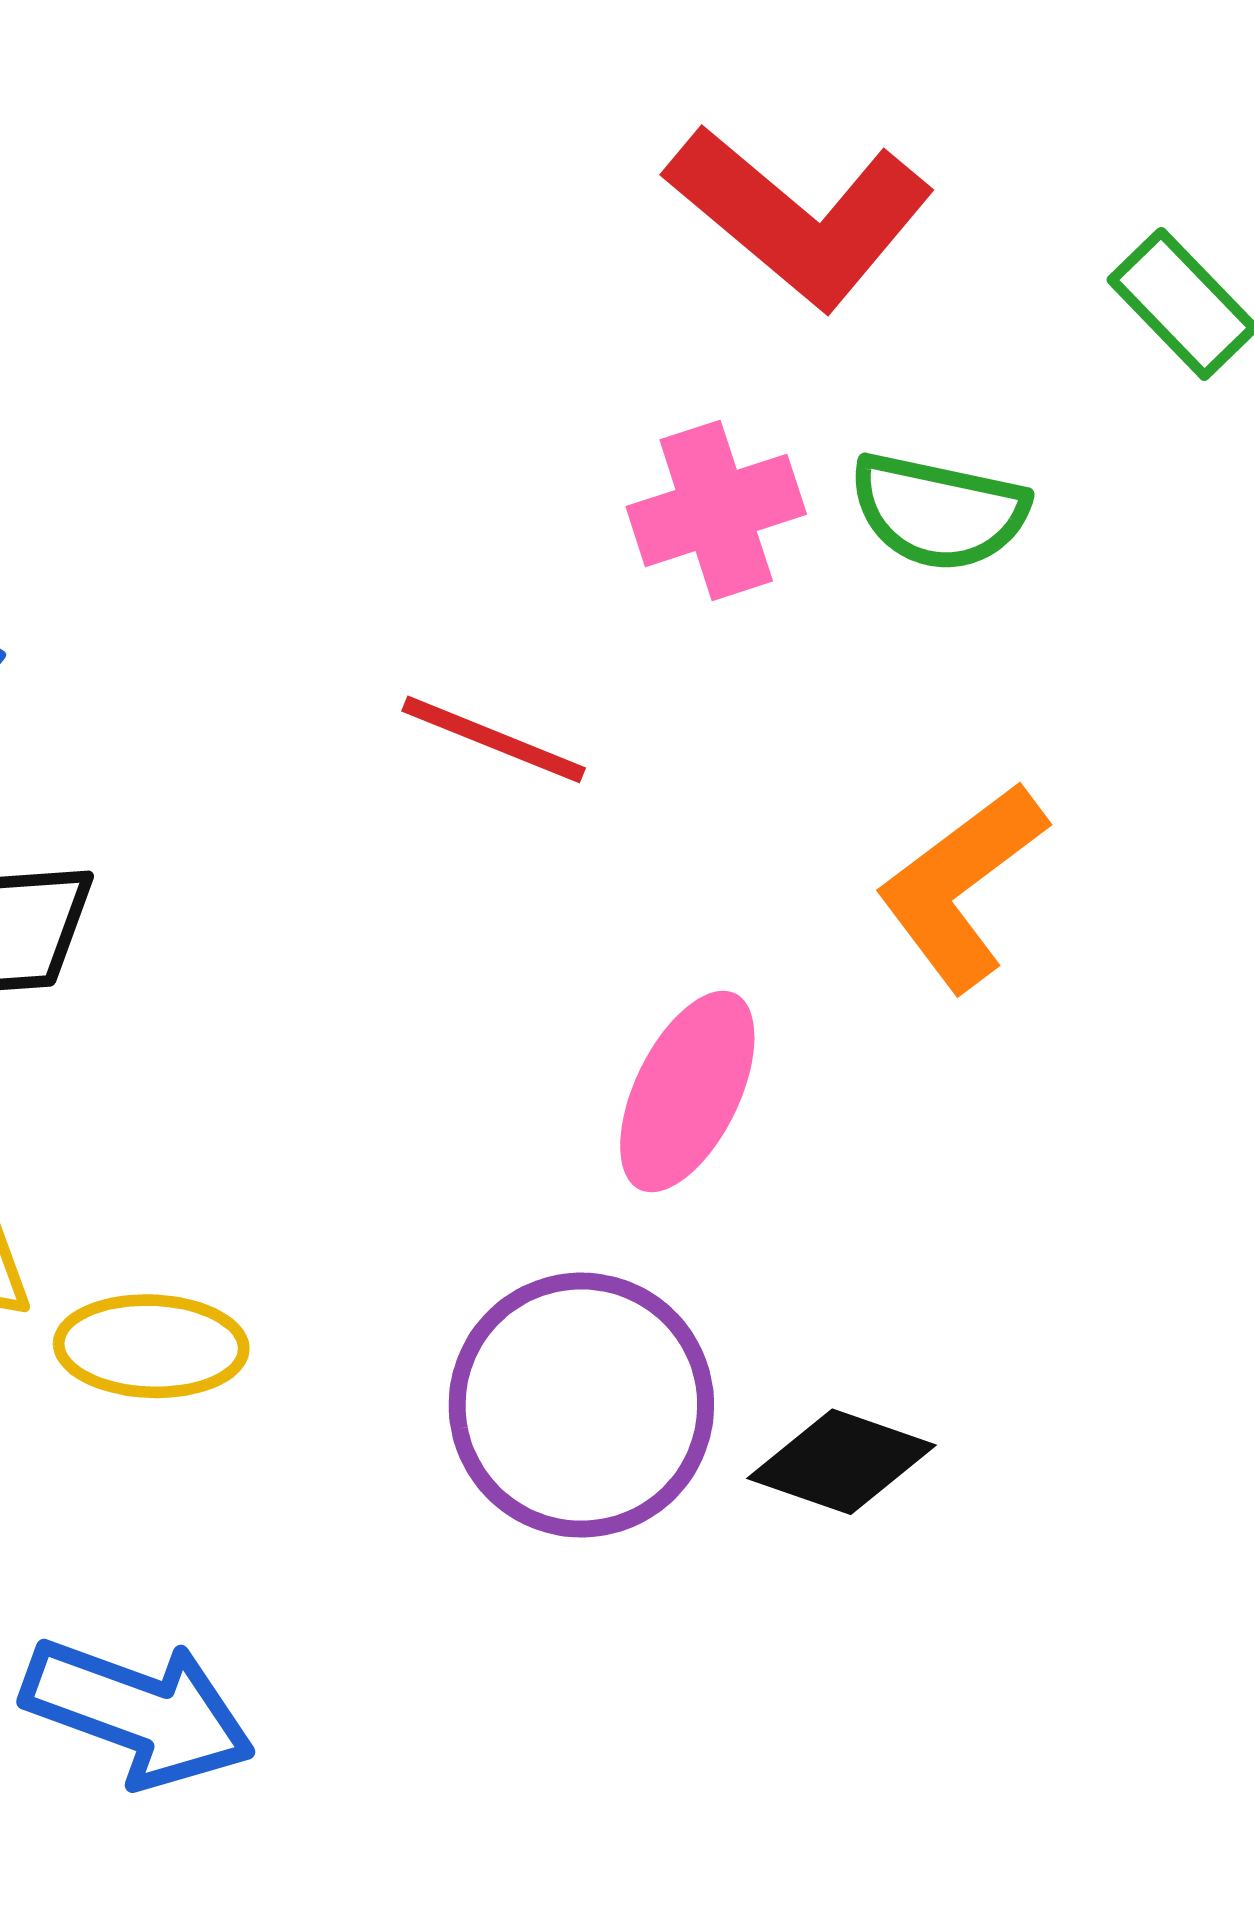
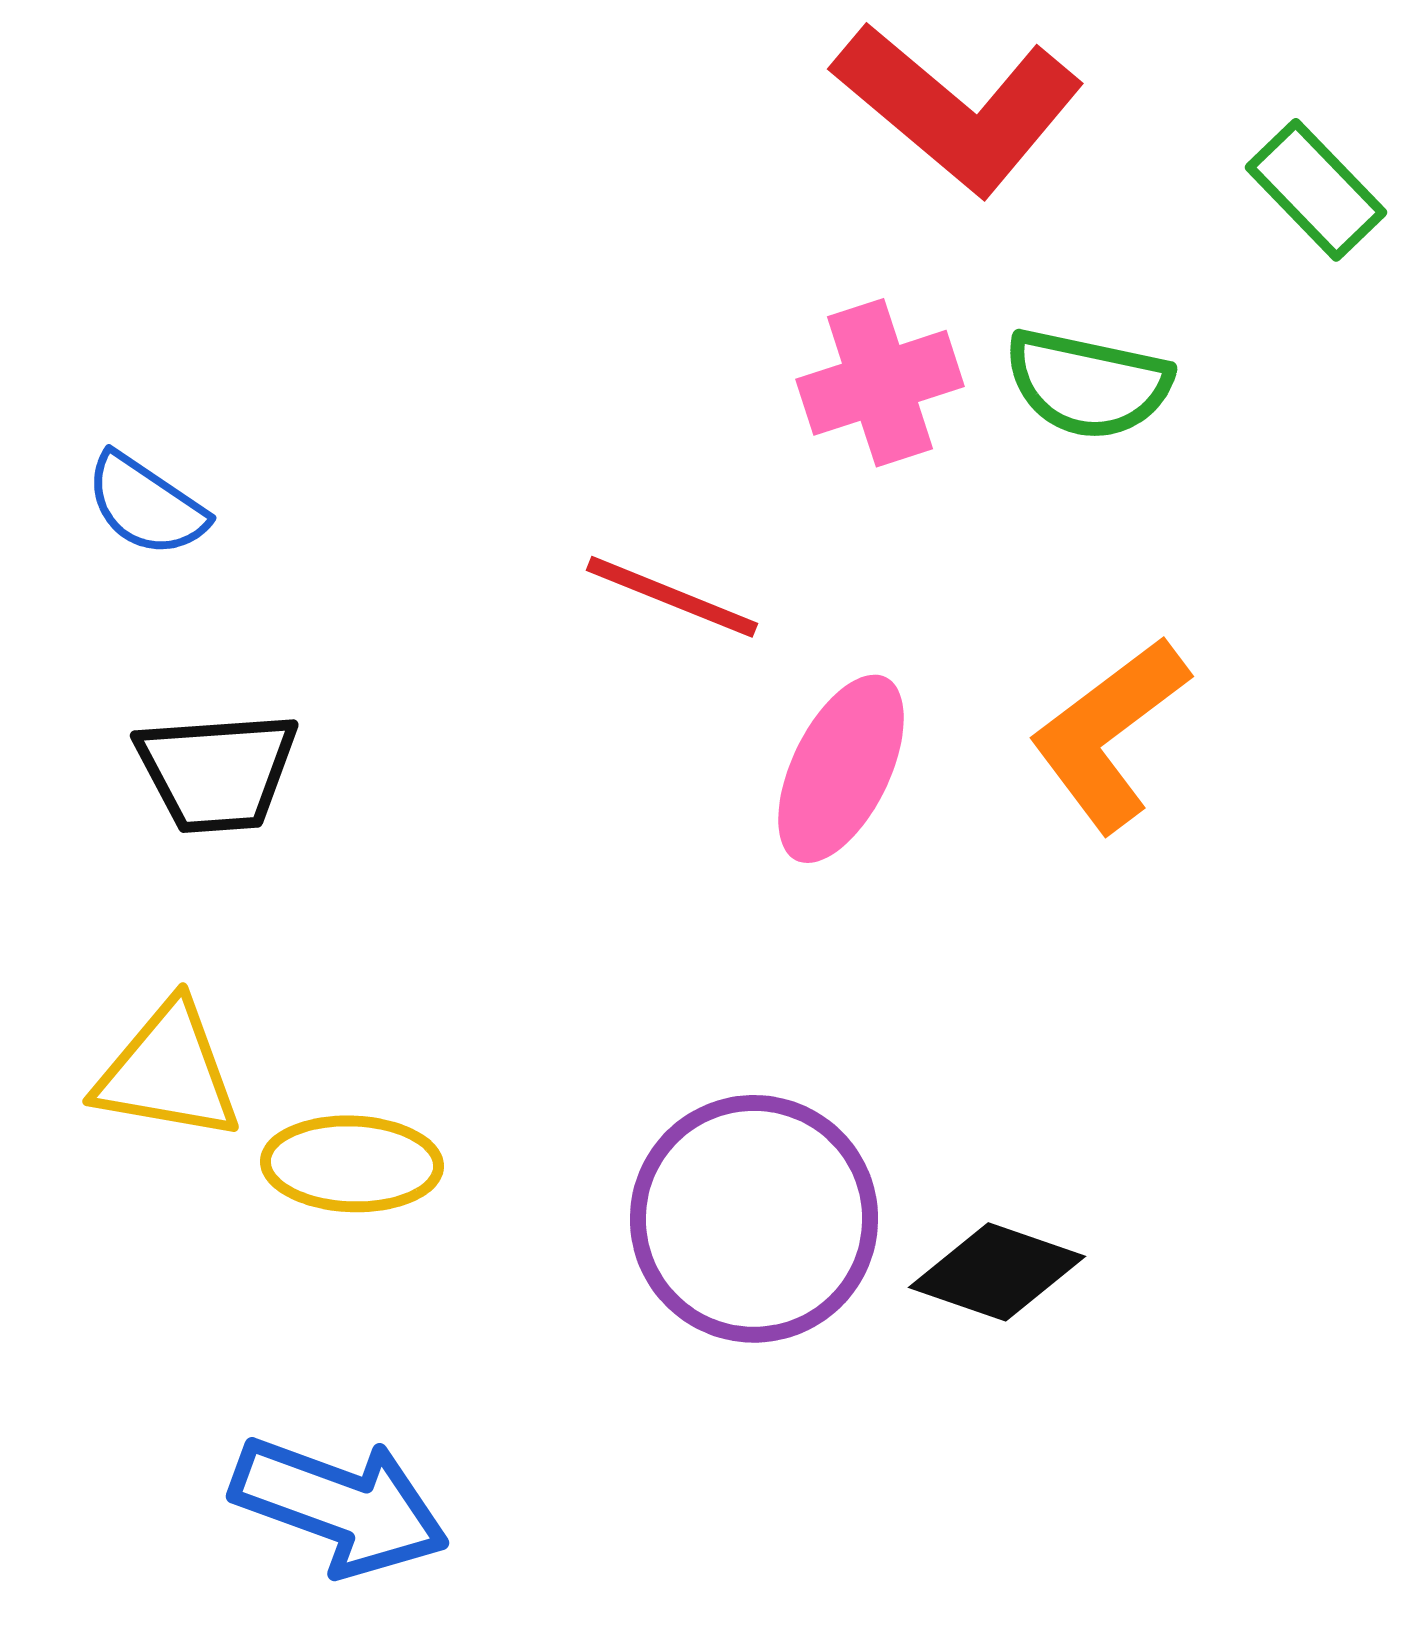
pink ellipse: (687, 1092) -> (841, 769), moved

